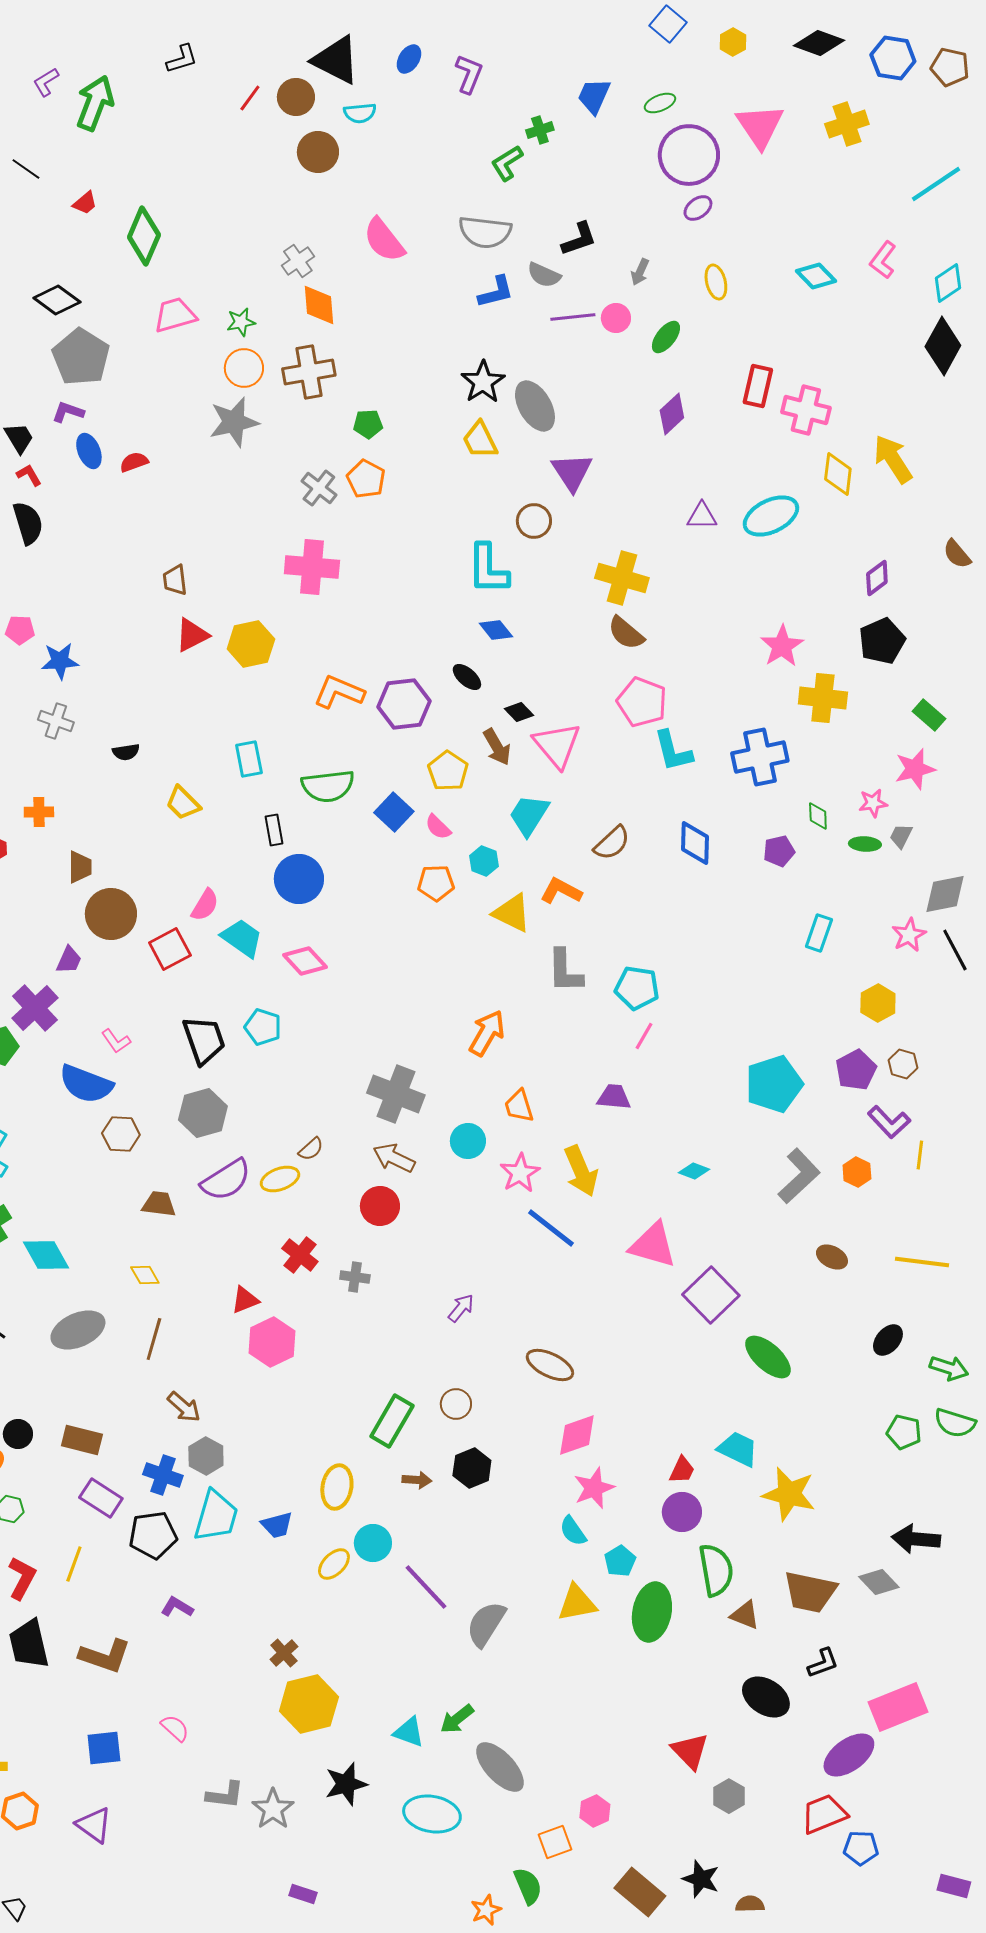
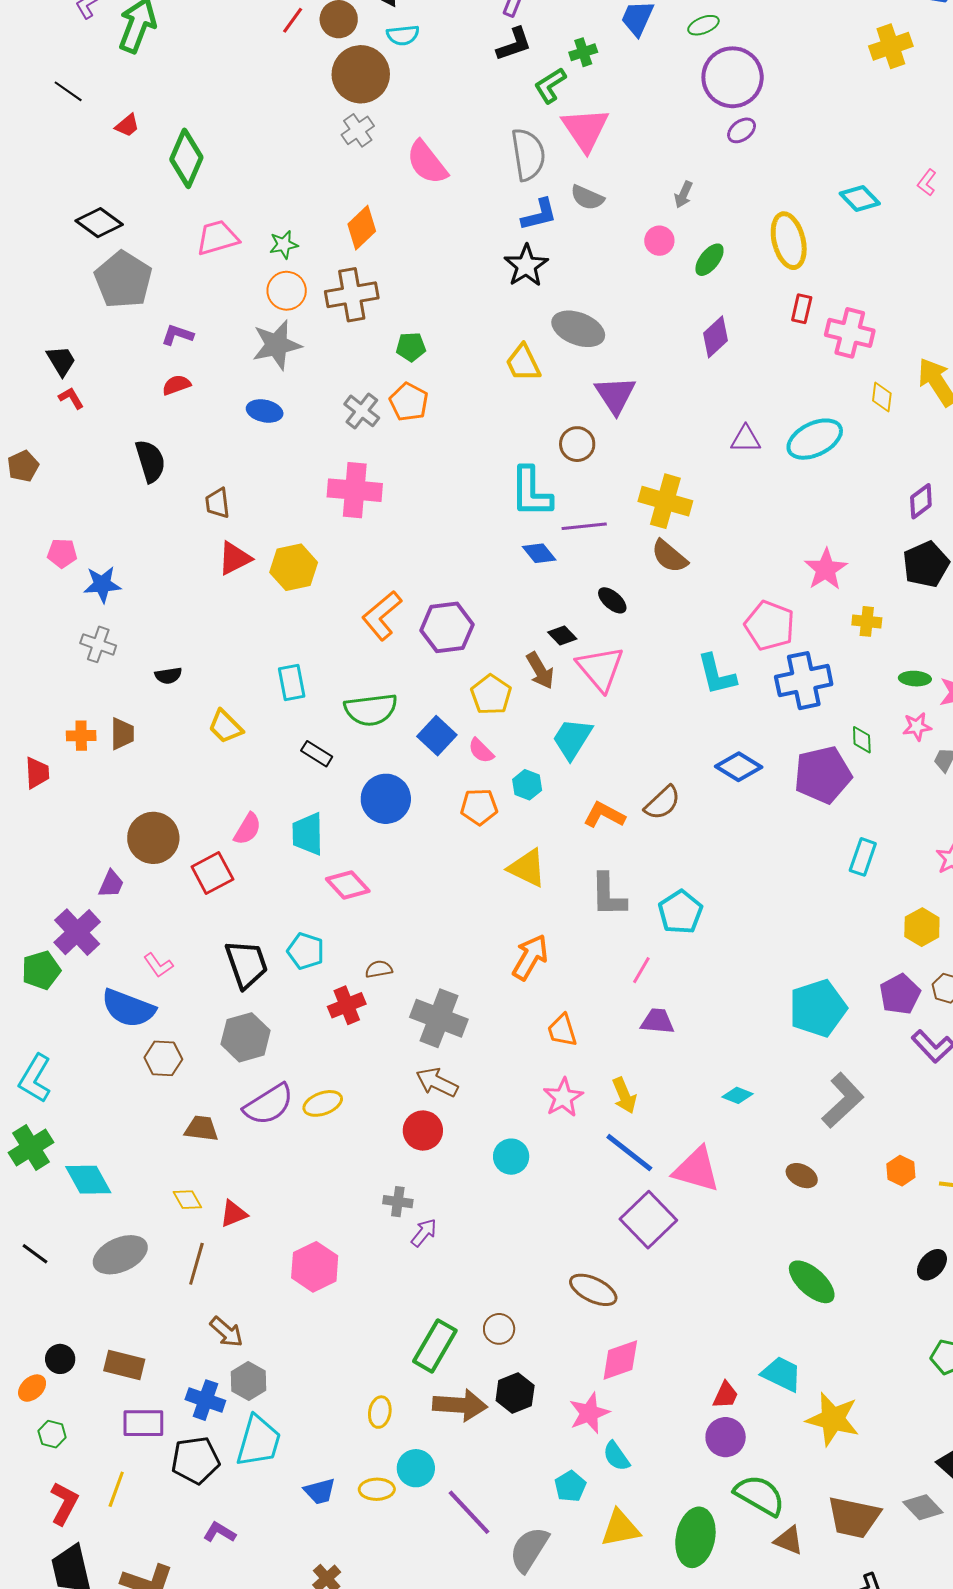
pink triangle: (760, 126) -> (585, 129), moved
brown circle: (318, 152) -> (361, 74), size x1.4
gray semicircle: (485, 232) -> (528, 154), turned -106
black L-shape: (579, 239) -> (514, 44), moved
pink L-shape: (883, 260) -> (927, 183), size x0.7
gray cross: (298, 261) -> (358, 130), moved
yellow ellipse: (716, 282) -> (789, 241), moved, size x1.6
orange diamond: (319, 305) -> (362, 228), turned 51
purple line: (573, 317) -> (584, 526), moved
black star: (483, 382) -> (526, 266), moved
red rectangle: (758, 386) -> (802, 309), size x0.7
gray ellipse: (535, 406) -> (578, 329), turned -39
purple L-shape: (68, 412) -> (177, 335), moved
blue ellipse: (89, 451) -> (265, 411), moved, turned -56
yellow diamond: (838, 474) -> (882, 397), size x0.7
black semicircle: (28, 523) -> (150, 461), moved
black ellipse: (467, 677) -> (612, 600), moved
orange L-shape: (339, 692) -> (382, 615), turned -63
yellow cross: (823, 698) -> (867, 621), size x0.6
pink pentagon: (642, 702) -> (770, 625), moved
black rectangle: (274, 830) -> (317, 754), turned -48
brown semicircle: (612, 843) -> (662, 803), moved
blue diamond: (695, 843) -> (739, 767), turned -60
green ellipse: (865, 844) -> (915, 679), moved
purple pentagon: (779, 851) -> (823, 775), size x1.8
brown trapezoid: (80, 867) -> (122, 734), moved
blue circle: (299, 879) -> (386, 799), moved
yellow triangle: (512, 913) -> (527, 868), moved
cyan trapezoid: (242, 938) -> (308, 834), moved, turned -126
cyan pentagon: (637, 988) -> (680, 912), turned 30
pink line: (644, 1036) -> (641, 970), moved
cyan circle: (468, 1141) -> (511, 1157), moved
brown semicircle: (311, 1149) -> (379, 969), moved, turned -148
yellow arrow: (581, 1171) -> (624, 1095), size x0.7
orange hexagon: (857, 1172) -> (901, 1171), moved
blue line: (551, 1228) -> (629, 1153), moved
red cross: (300, 1255) -> (347, 1005), moved, turned 30
brown ellipse: (832, 1257) -> (802, 1176), moved
purple square: (711, 1295) -> (648, 1220), moved
red triangle: (245, 1300) -> (233, 1214), moved
purple arrow: (461, 1308) -> (424, 1233), moved
brown arrow: (417, 1480) -> (460, 1405), size x1.8
yellow ellipse: (337, 1487) -> (380, 1412), size x0.7
pink star: (594, 1488) -> (589, 1413), moved
purple rectangle: (101, 1498) -> (143, 1423), turned -33
blue trapezoid: (277, 1525) -> (320, 1491), moved
cyan pentagon: (620, 1561) -> (570, 1486), moved
yellow ellipse: (334, 1564) -> (377, 1489), turned 44
green semicircle: (716, 1570) -> (760, 1495), turned -50

